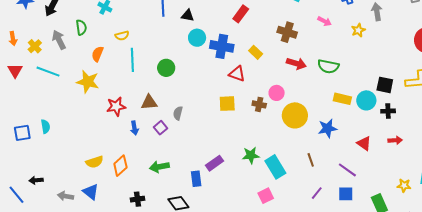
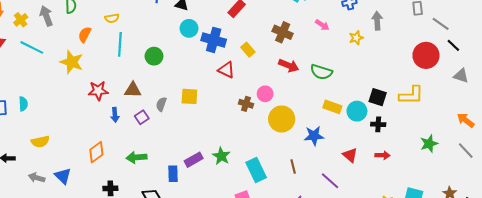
yellow square: (227, 104) -> (189, 96), moved
green star: (251, 155) -> (221, 156), moved, turned 30
yellow semicircle: (95, 162) -> (40, 142), moved

